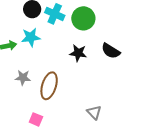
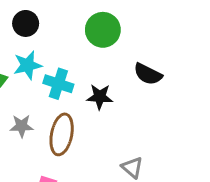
cyan cross: (55, 14) -> (58, 84), moved
black star: (78, 53) -> (100, 97), moved

